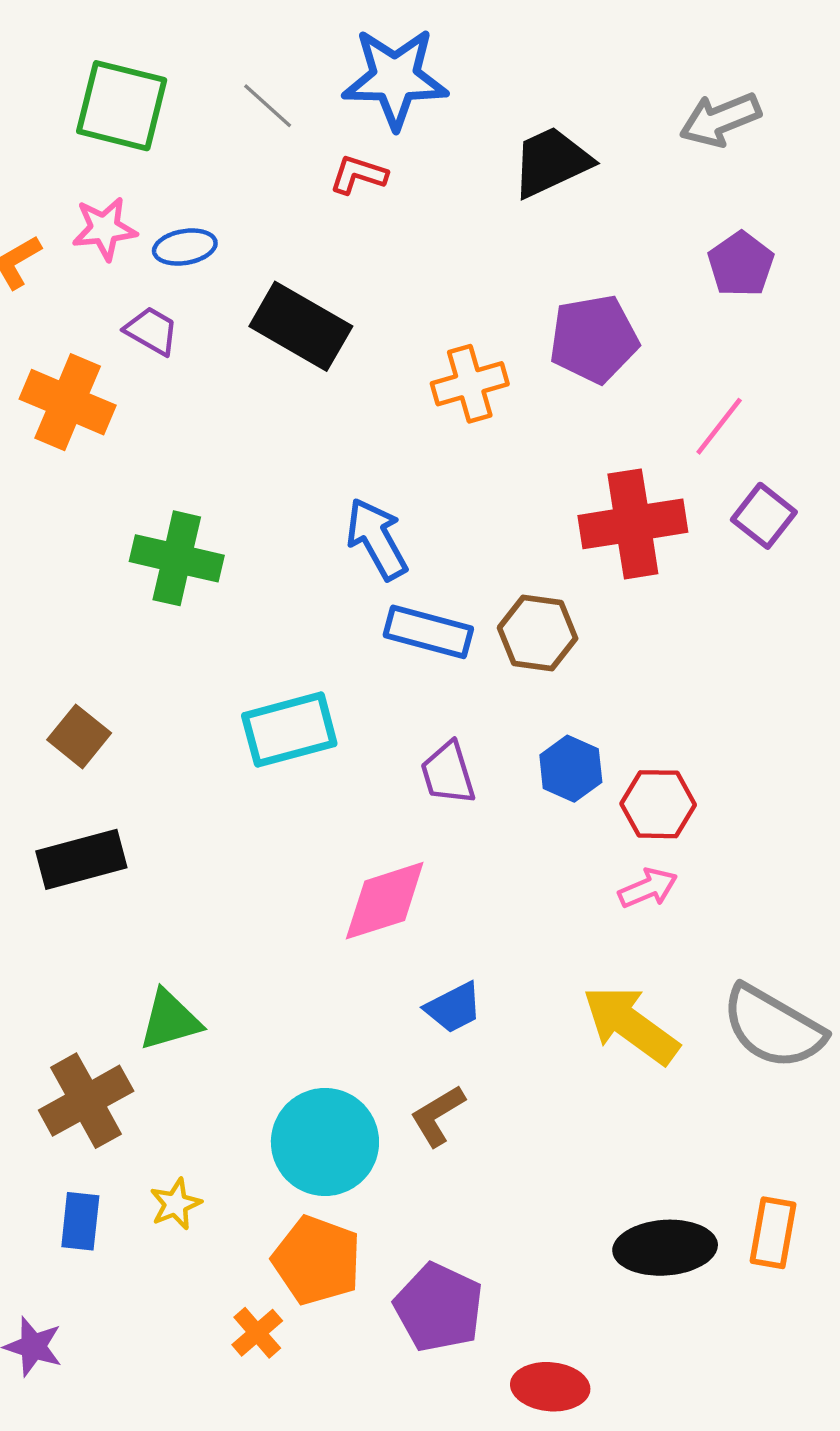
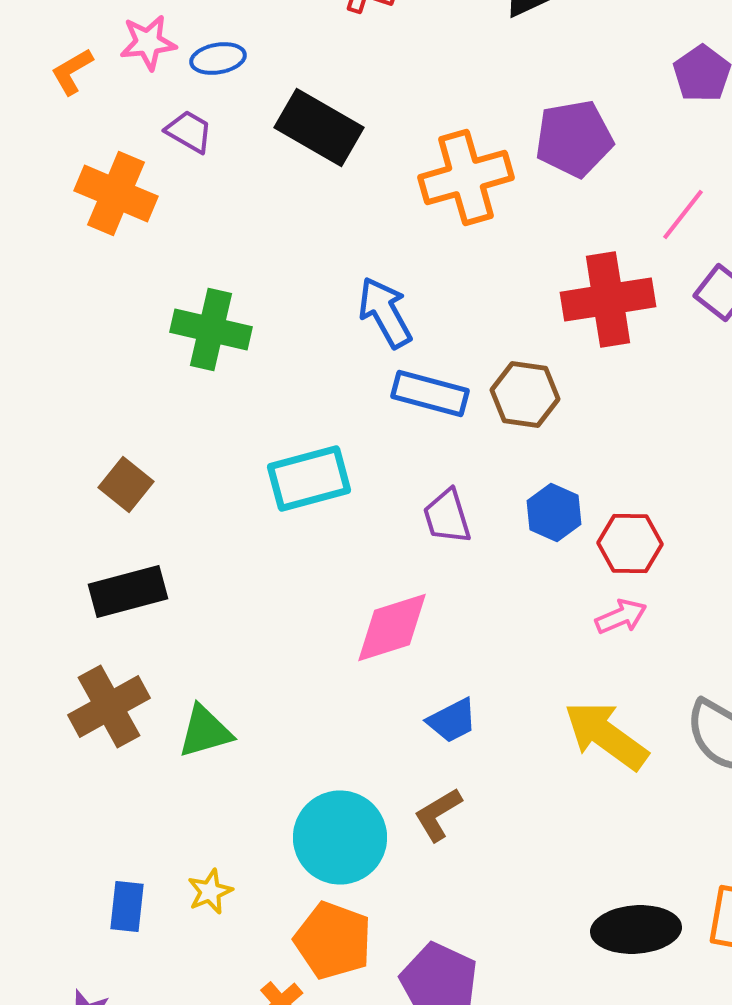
orange cross: (470, 384) -> (466, 178), size x1.4
brown cross: (86, 1101) -> (109, 706), moved

